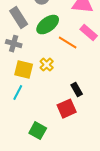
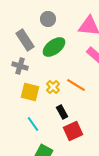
orange line: (68, 43) -> (76, 85), moved
black rectangle: (77, 90) -> (62, 112), moved
cyan line: (18, 93) -> (33, 124), moved, turned -63

